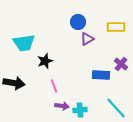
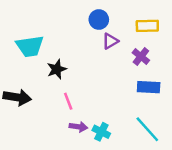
purple cross: (121, 64) -> (141, 57), moved
blue rectangle: (101, 75) -> (149, 87), moved
cyan cross: (80, 110) -> (101, 132), turned 32

